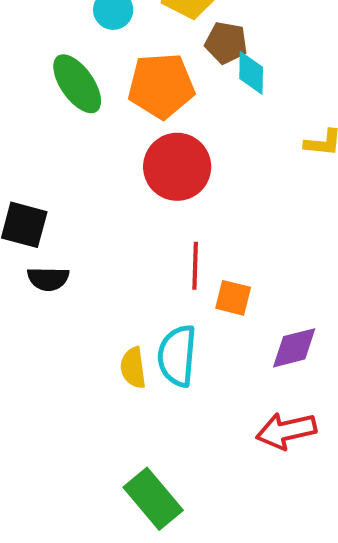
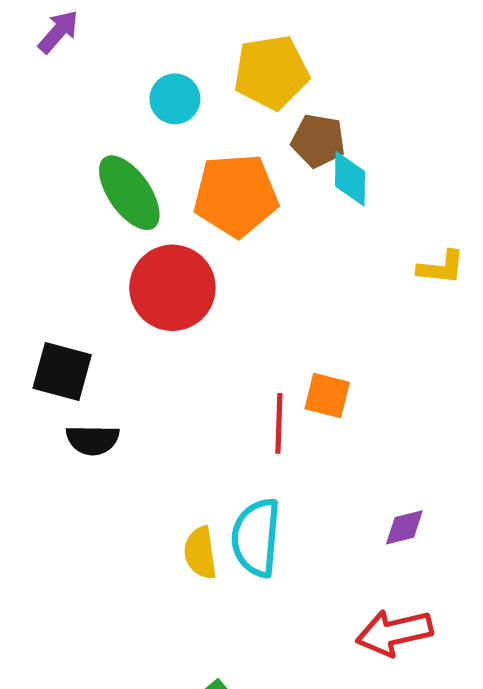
red circle: (177, 167) -> (172, 288), moved
orange square: (233, 298) -> (327, 396), moved
purple diamond: (294, 348) -> (404, 527), size x0.7

